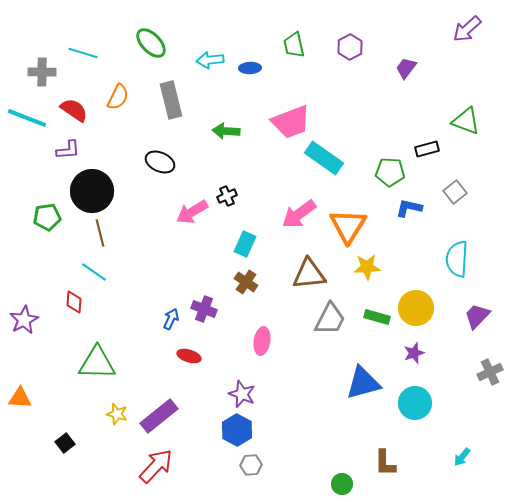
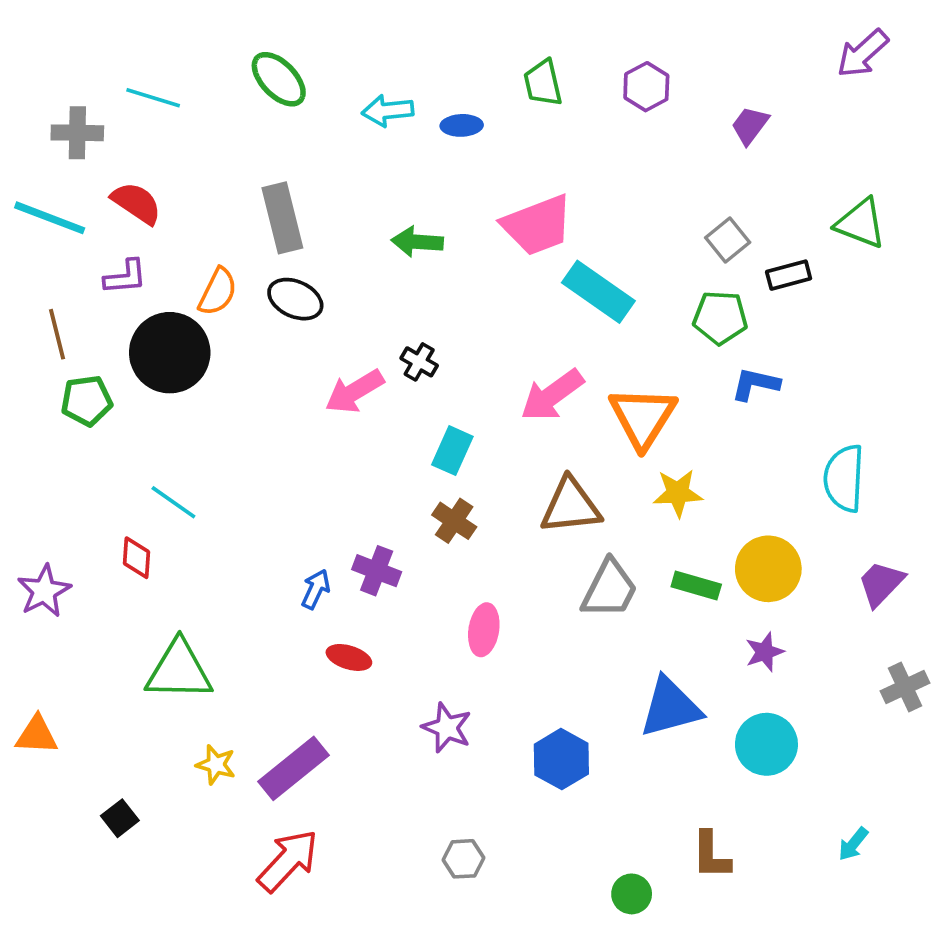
orange semicircle: (118, 97) -> (218, 292), moved
gray rectangle: (171, 100) -> (282, 218), moved
gray square: (455, 192) -> (728, 240), moved
black cross: (227, 196) -> (419, 362), turned -36
brown line: (100, 233) -> (57, 334), moved
blue hexagon: (237, 430) -> (561, 759), moved

